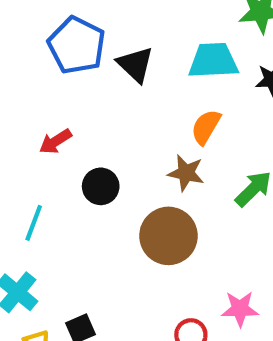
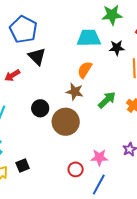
black triangle: (135, 64) -> (37, 56), moved
black circle: (101, 186) -> (40, 108), moved

